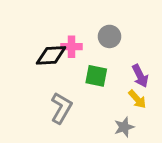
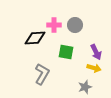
pink cross: (72, 47) -> (54, 25), moved
yellow arrow: (137, 99) -> (94, 68), turned -32

